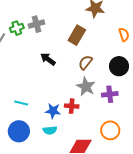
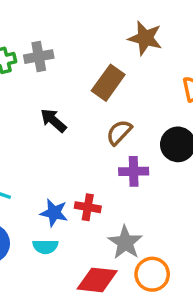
gray star: (86, 87) -> (125, 242), moved
purple cross: (110, 94) -> (134, 171), moved
orange circle: (110, 130) -> (152, 274), moved

